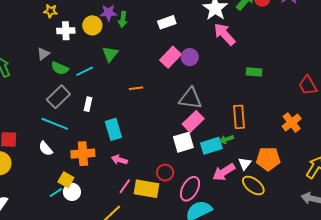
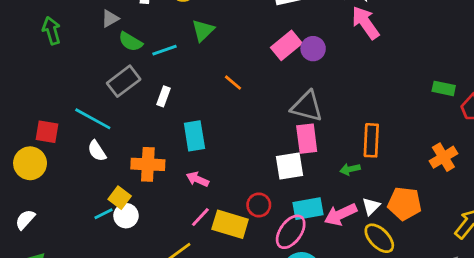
green rectangle: (254, 72) -> (444, 88), moved
orange line: (136, 88) -> (233, 83), turned 40
pink rectangle: (193, 121) -> (307, 139), turned -60
cyan line: (55, 124) -> (93, 119), moved
cyan rectangle: (211, 146) -> (308, 209), moved

